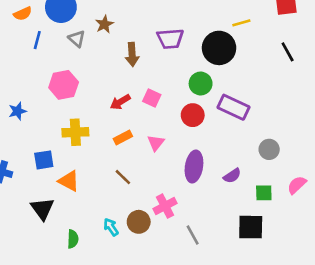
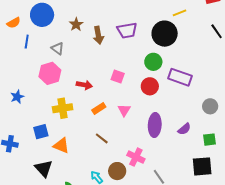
gray triangle: (77, 39) -> (57, 48), moved
brown arrow: (132, 55) -> (98, 35), moved
red arrow: (120, 102) -> (84, 85), moved, turned -133
pink cross: (165, 206) -> (136, 157), turned -30

